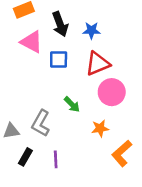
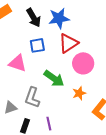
blue star: (91, 30) -> (59, 18), size x1.5
pink triangle: (31, 42) -> (18, 63), moved
green arrow: (72, 104) -> (54, 78), size x1.5

